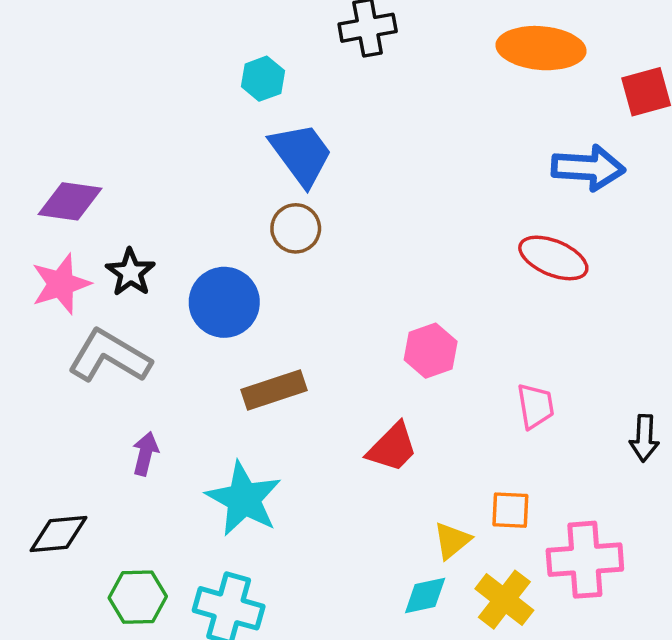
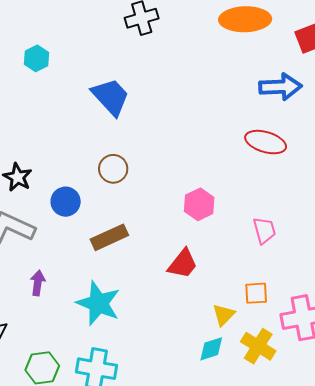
cyan hexagon: (263, 79) -> (36, 58), moved
brown circle: (296, 228) -> (113, 169), moved
blue circle: (224, 302) -> (66, 202), moved, size x0.7

